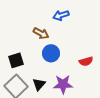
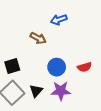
blue circle: (51, 53) -> (57, 67), moved

